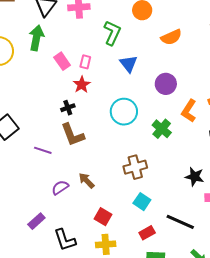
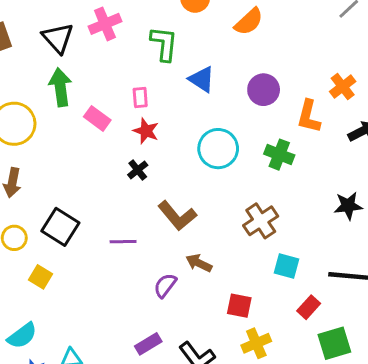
pink rectangle: (62, 61) -> (97, 118), moved
brown L-shape: (73, 135) -> (177, 216), moved
purple rectangle: (36, 221) -> (148, 344), turned 30

